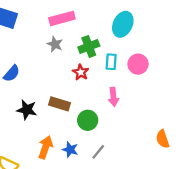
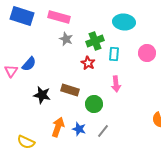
pink rectangle: (62, 18) -> (59, 17), moved, turned 30
cyan ellipse: (123, 24) -> (124, 22), turned 70
pink circle: (138, 64) -> (147, 53), moved

